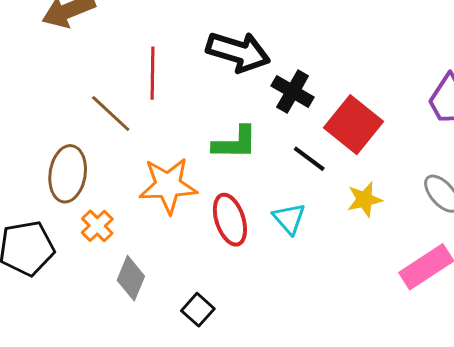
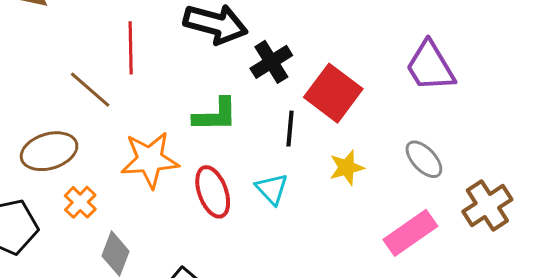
black cross: (293, 92) -> (271, 62), turned 30
black line: (309, 159) -> (290, 129), turned 60
brown ellipse: (68, 174) -> (49, 151), turned 66

